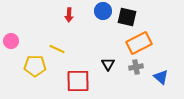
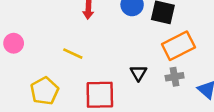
yellow pentagon: (35, 66) -> (44, 91), moved, turned -30

